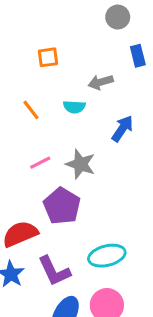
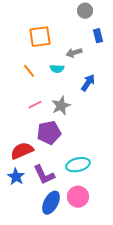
orange square: (48, 57) -> (40, 37), size x1.6
gray star: (81, 164) -> (61, 106), turned 30
purple pentagon: (62, 206) -> (49, 133), turned 30

